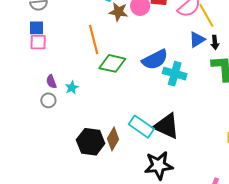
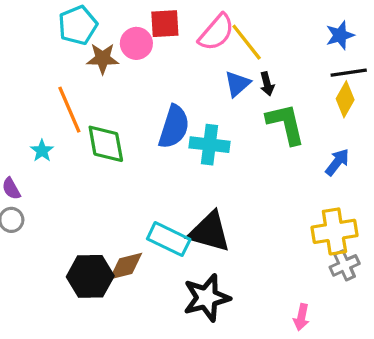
blue semicircle: (155, 60) -> (174, 127), turned -36
green diamond: (112, 63) -> (106, 144), turned 76
cyan star: (72, 88) -> (42, 151), moved
brown diamond: (113, 139) -> (126, 266), turned 55

